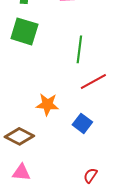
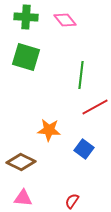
red semicircle: (90, 175) -> (72, 201), moved

